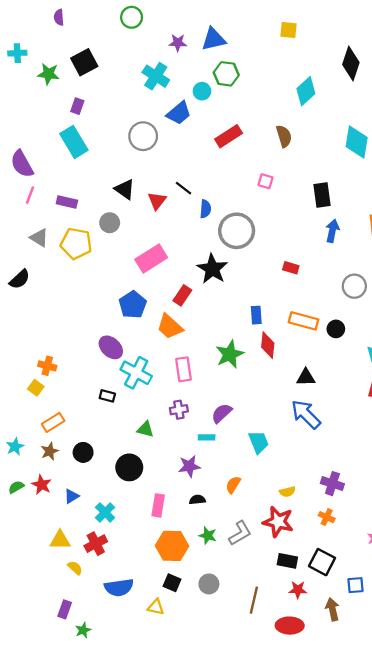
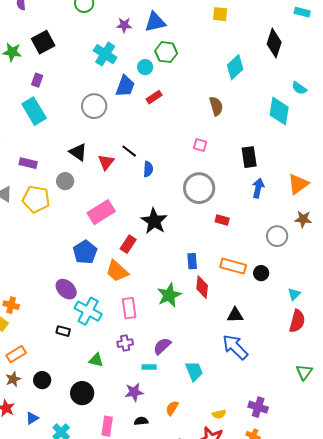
blue trapezoid: (179, 113) -> (125, 86), turned -30
red rectangle: (229, 136) -> (154, 97), moved, size x0.7
gray circle: (237, 231) -> (199, 188), moved

